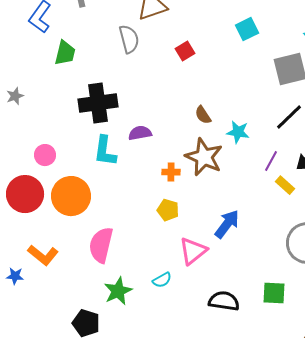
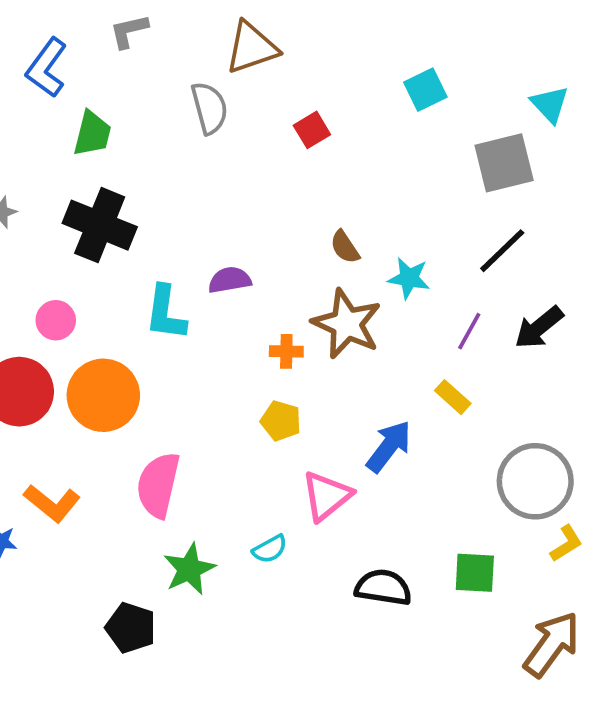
black cross: (98, 103) -> (100, 225), moved, turned 30
yellow rectangle: (285, 185) -> (453, 397), moved

